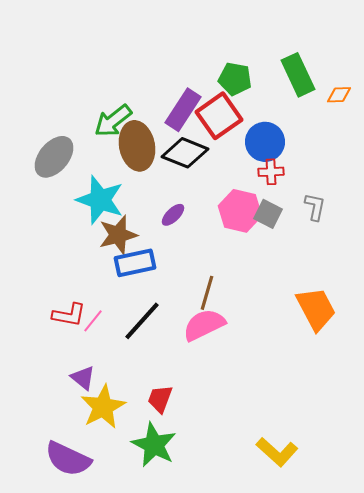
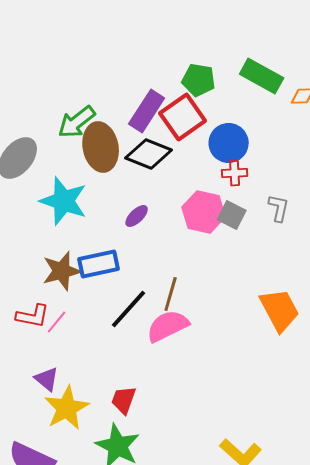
green rectangle: (298, 75) -> (262, 76), turned -36
brown star: (118, 235) -> (62, 271), moved
black line: (142, 321) -> (129, 309), moved

